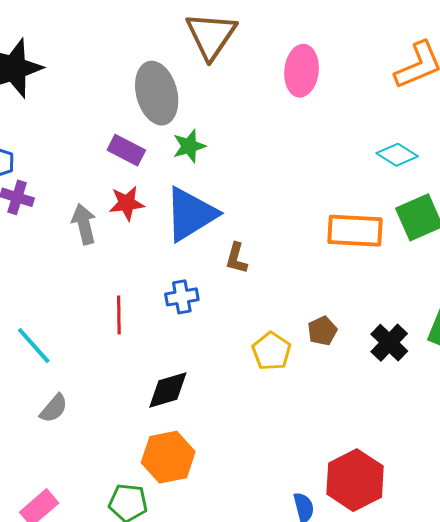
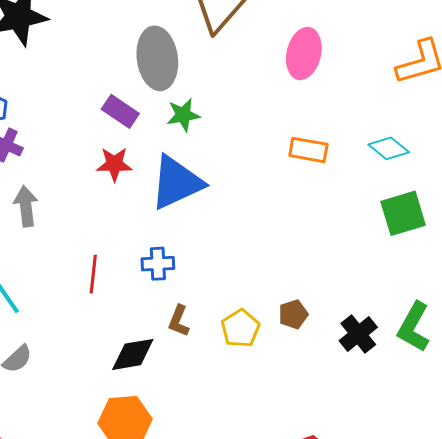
gray arrow: (84, 224) -> (26, 206), moved
orange rectangle: (355, 231) -> (308, 150), moved, size x0.7
brown L-shape: (236, 258) -> (179, 321), moved

